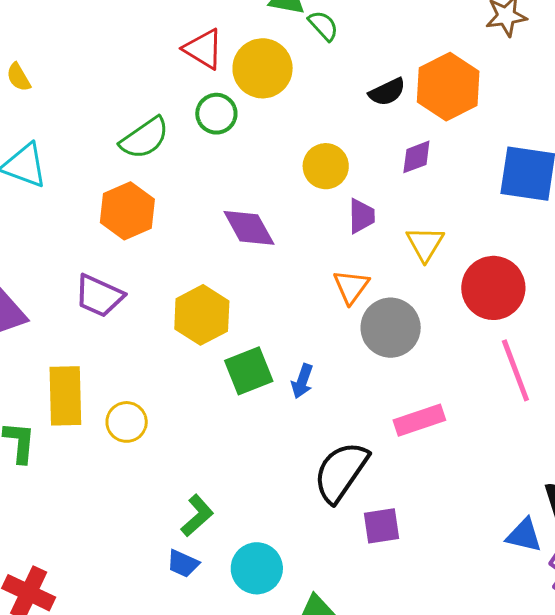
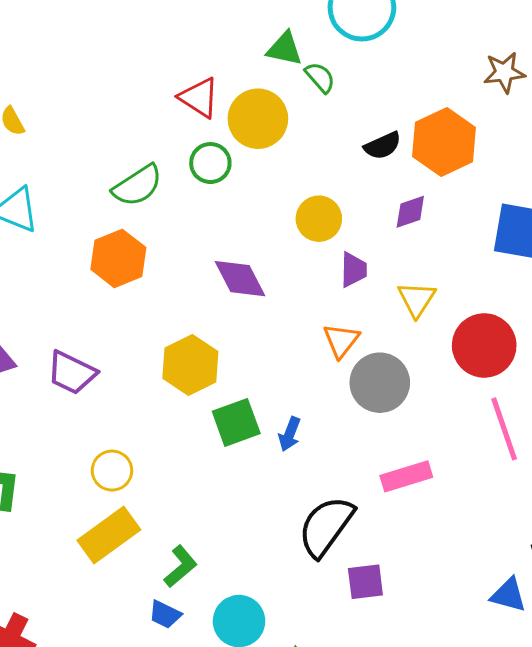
purple trapezoid: (99, 296) -> (72, 373), moved
yellow rectangle: (65, 396) -> (109, 535), moved, turned 54

